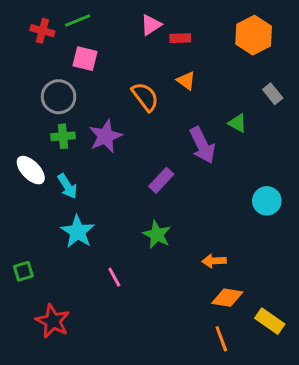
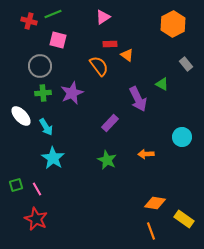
red rectangle: (180, 38) -> (110, 44), moved
orange arrow: (214, 261) -> (146, 154), moved
pink line: (114, 277) -> (37, 189), moved

